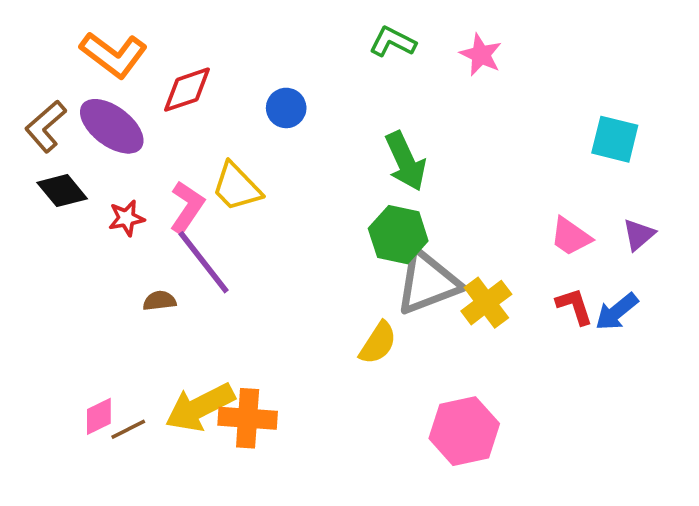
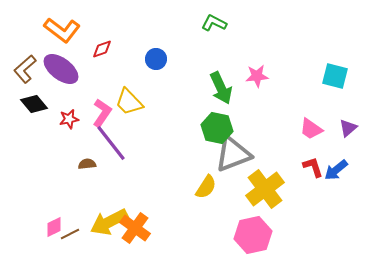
pink star: (481, 55) -> (257, 76), moved, turned -30
red diamond: (187, 90) -> (102, 49), size x0.7
yellow cross: (486, 303) -> (265, 189), moved, size x1.4
orange cross: (248, 418) -> (135, 228), turned 32

